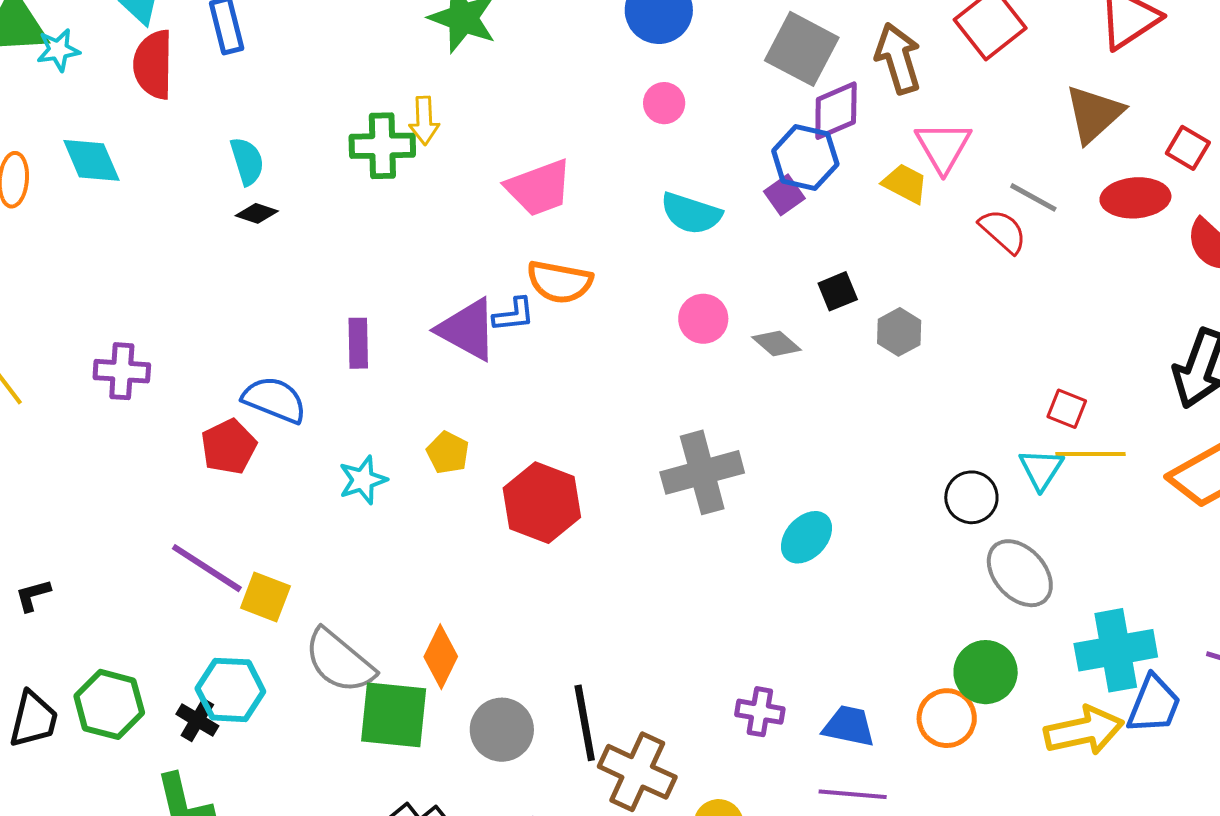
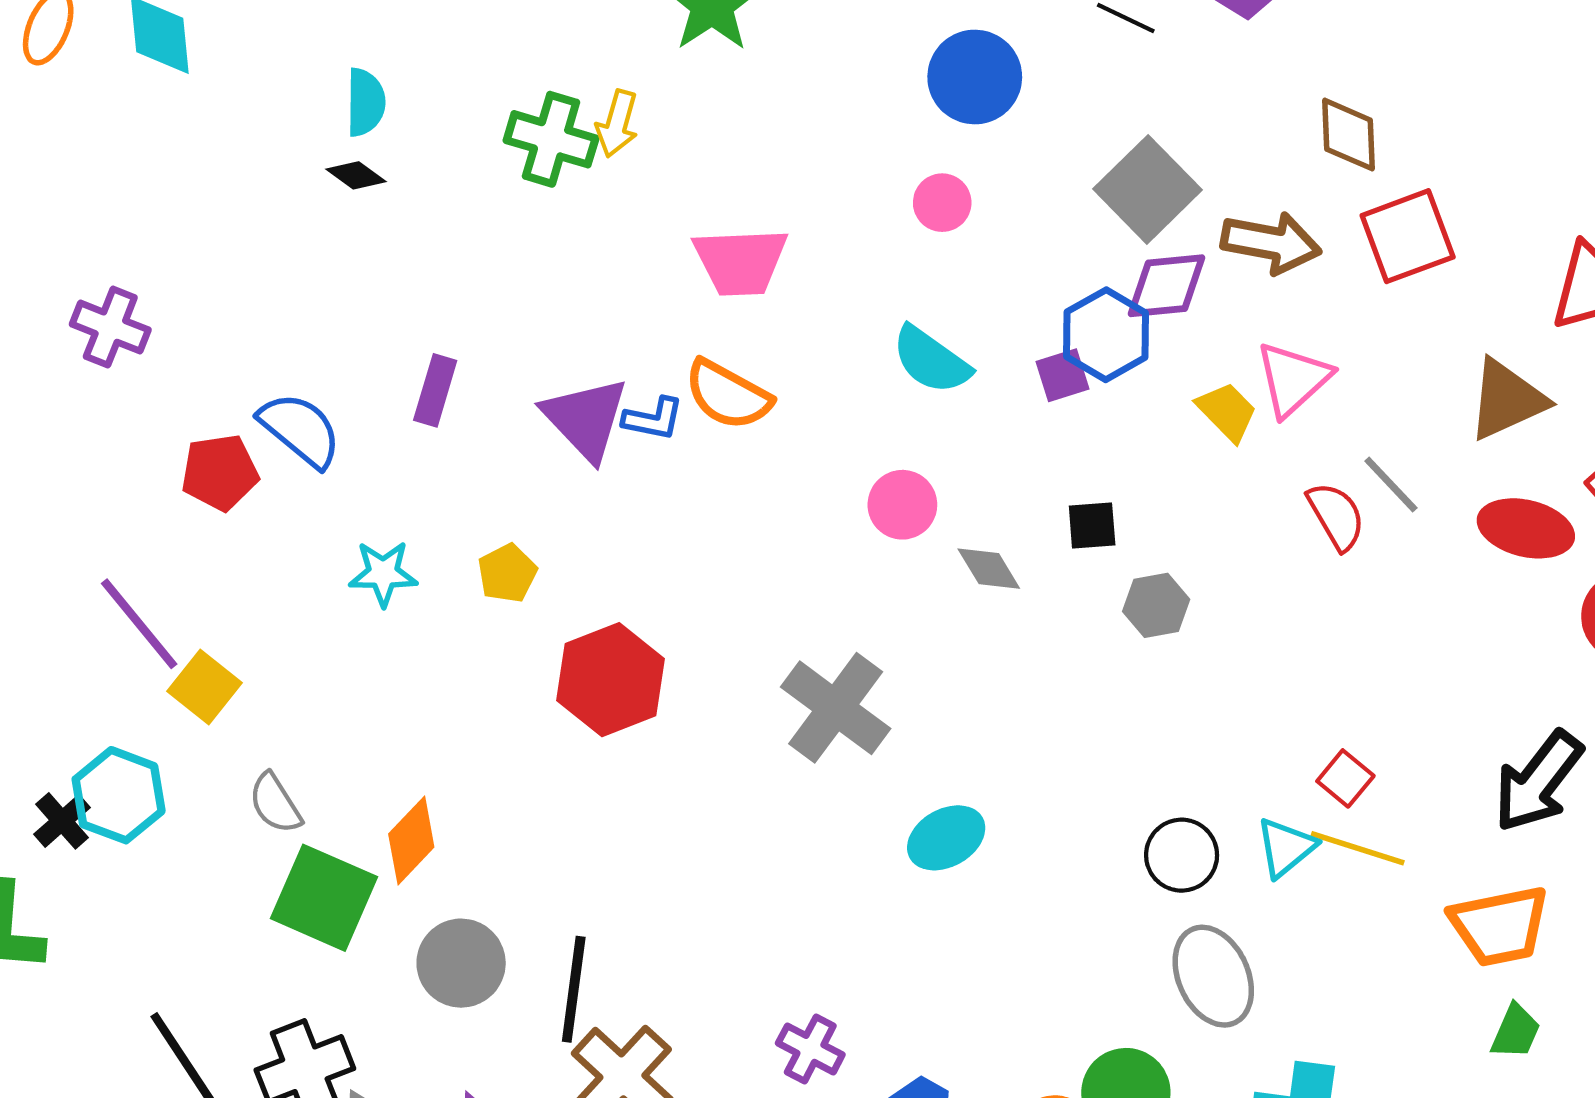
brown arrow: (898, 58) -> (1271, 243), turned 100
gray cross: (702, 472) -> (836, 708), turned 34
gray semicircle: (339, 661) -> (275, 803), size x0.6

